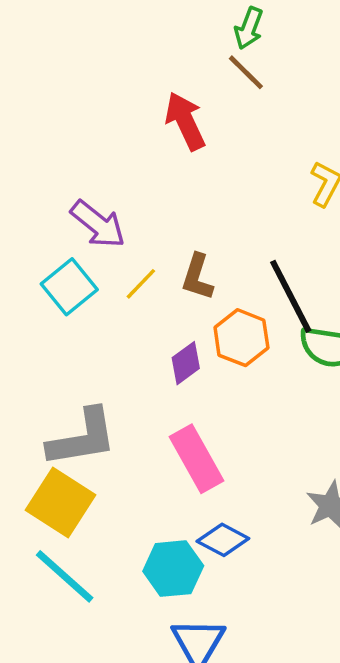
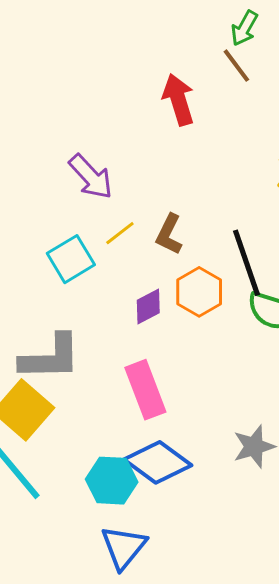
cyan square: (69, 287) -> (71, 259), moved
blue diamond: (223, 540) -> (158, 462), size x1.5

